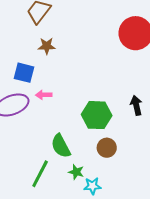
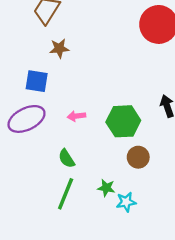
pink arrow: (44, 95) -> (76, 116), moved
green semicircle: (61, 146) -> (67, 159), moved, size x0.7

